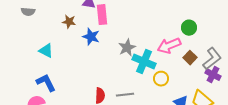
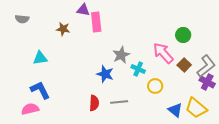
blue star: (91, 37) -> (105, 74), moved
pink arrow: (169, 46) -> (163, 53), turned 70
cyan triangle: (46, 51) -> (40, 58), turned -35
cyan cross: (144, 62) -> (138, 69), size x0.6

